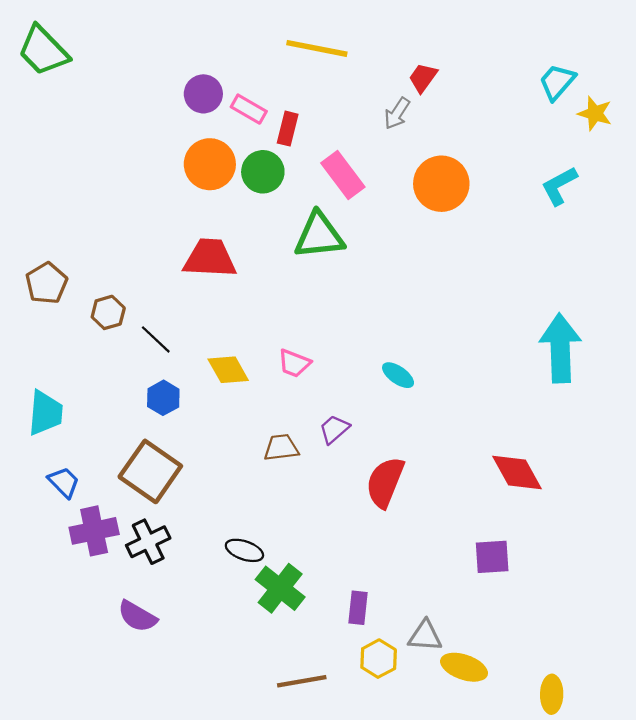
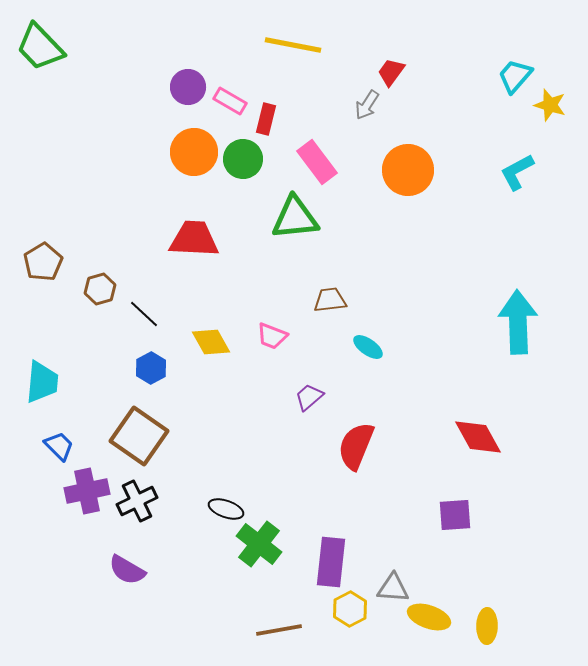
brown trapezoid: (281, 448) -> (330, 300), moved
purple rectangle: (358, 608) -> (331, 562), size x1.6
yellow ellipse: (552, 694) -> (487, 626), moved

